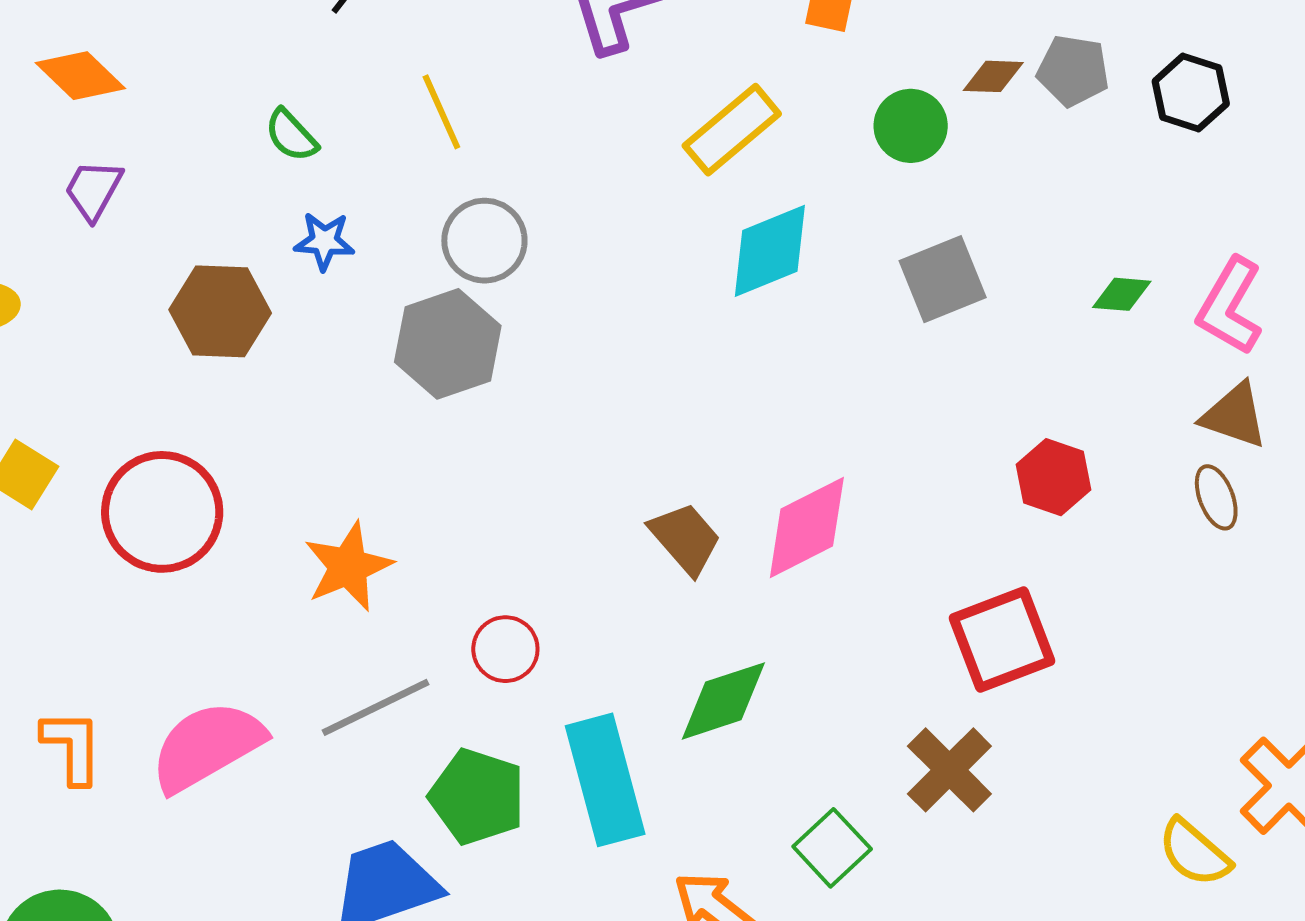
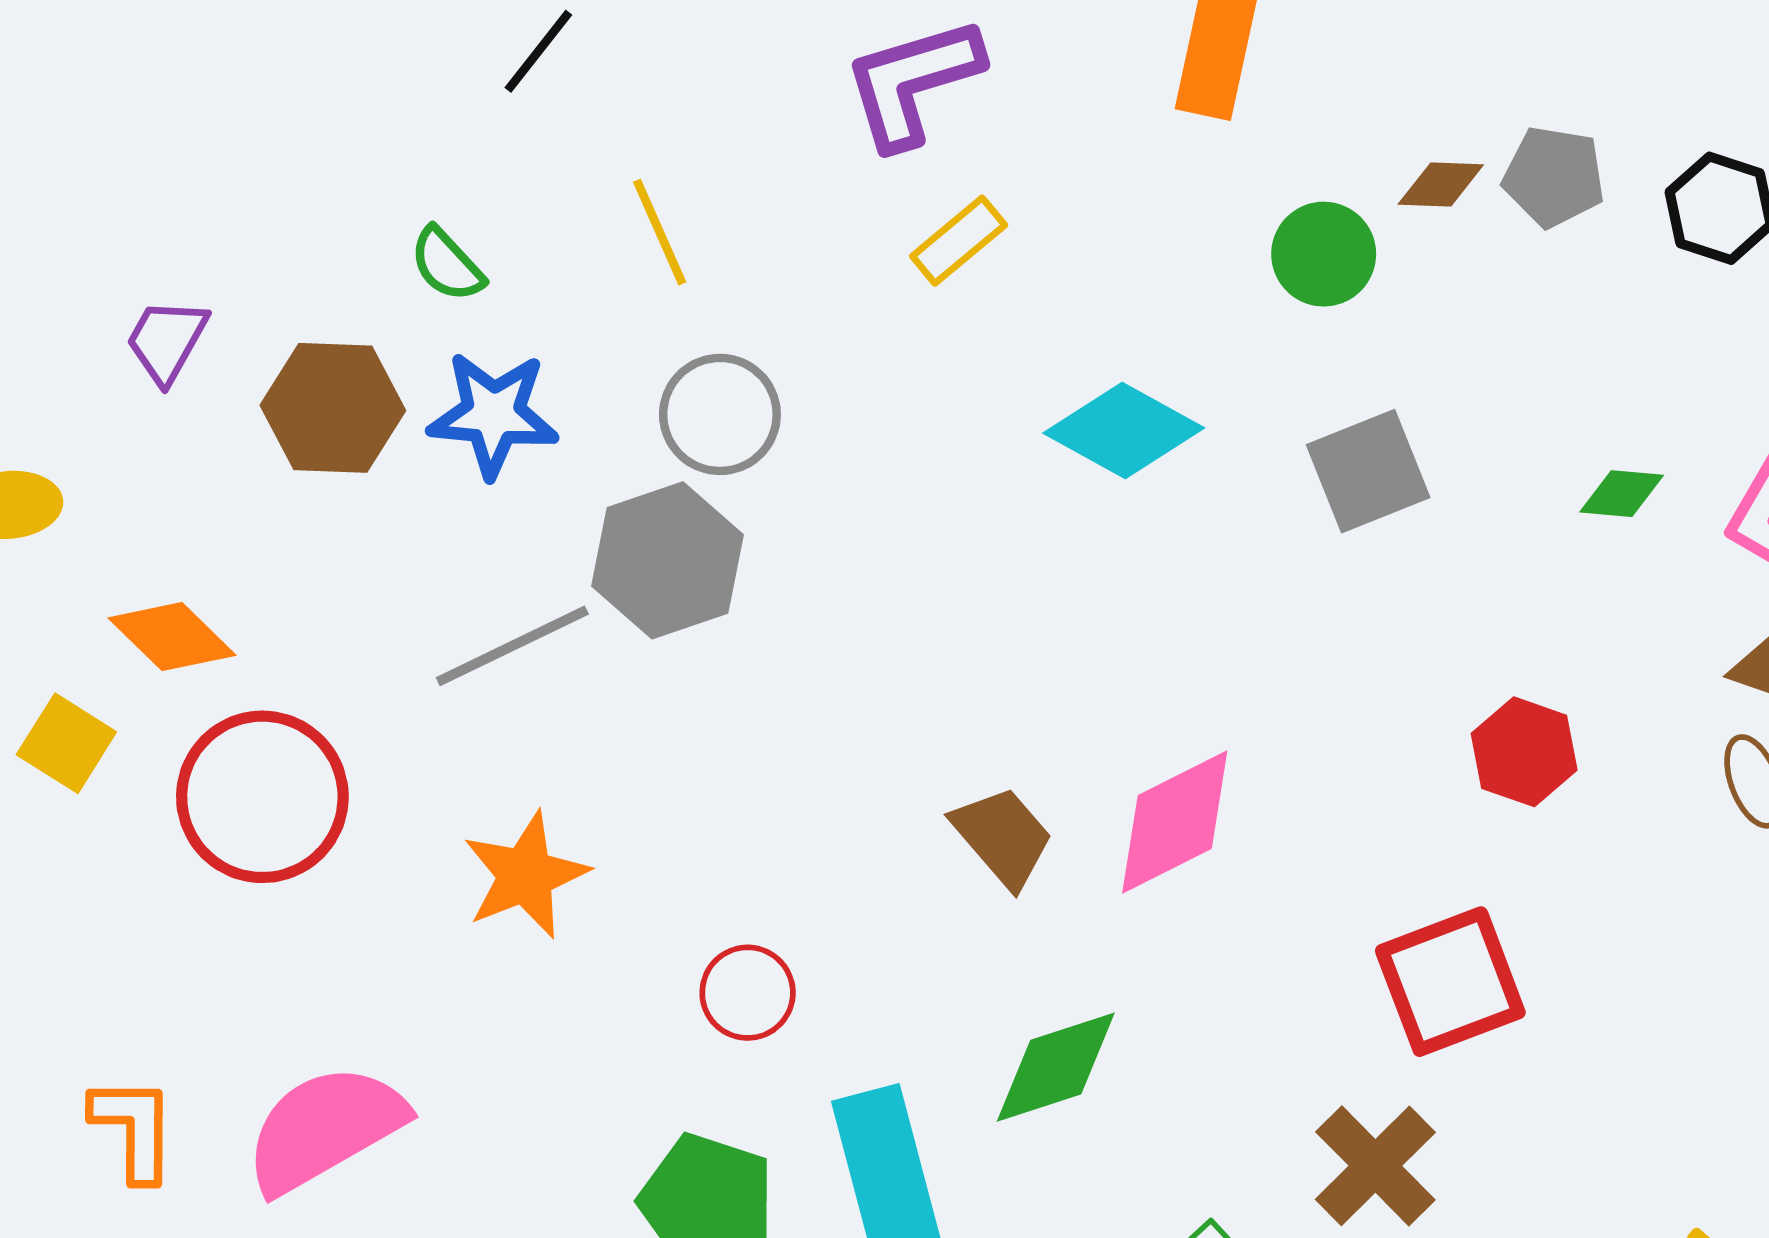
orange diamond: (80, 76) -> (172, 637), moved
yellow rectangle: (732, 130) -> (959, 241), moved, size x0.7
blue star: (324, 241) -> (493, 414), size x1.5
cyan diamond: (770, 251) -> (1124, 430), turned 51
brown hexagon: (220, 311) -> (333, 408), moved
gray line: (376, 707) -> (512, 646), moved

